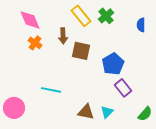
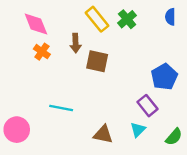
blue semicircle: (141, 25) -> (170, 17), moved
blue pentagon: (113, 64) -> (164, 77), moved
cyan triangle: (107, 112) -> (138, 130), moved

